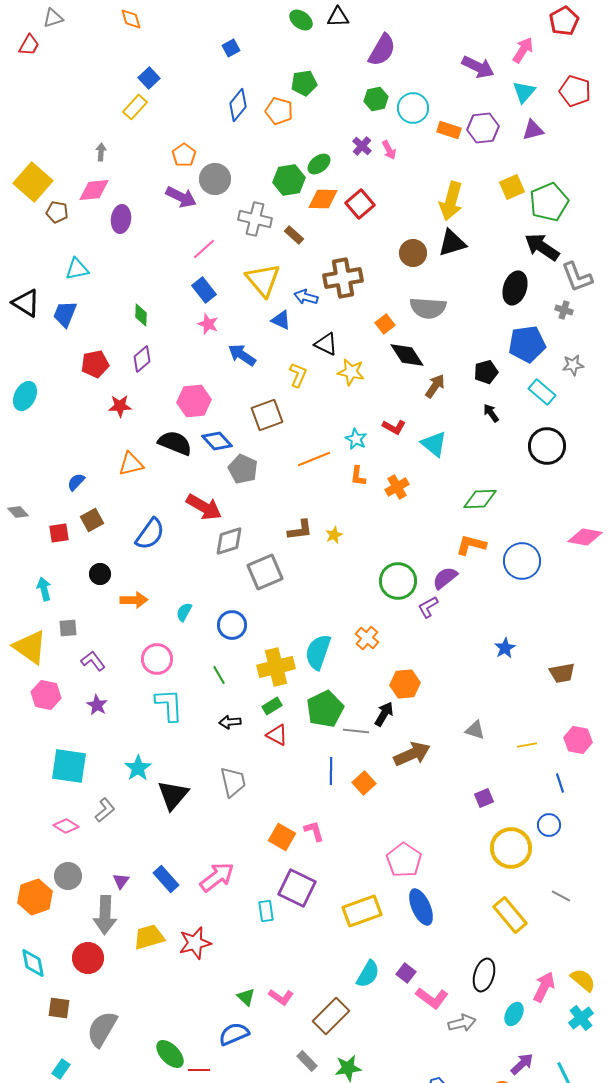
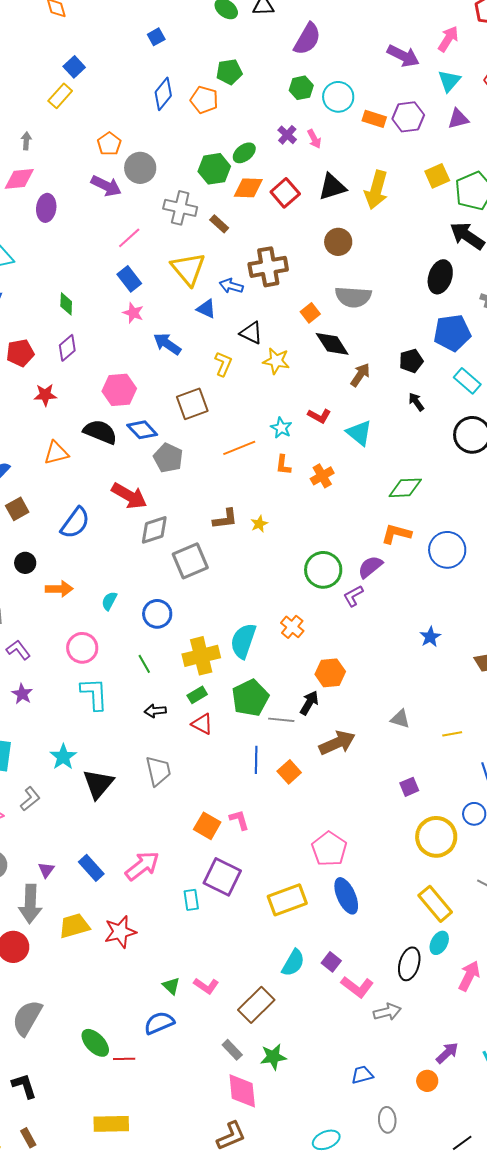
black triangle: (452, 243) -> (332, 187), moved
cyan ellipse: (514, 1014) -> (439, 943), moved

